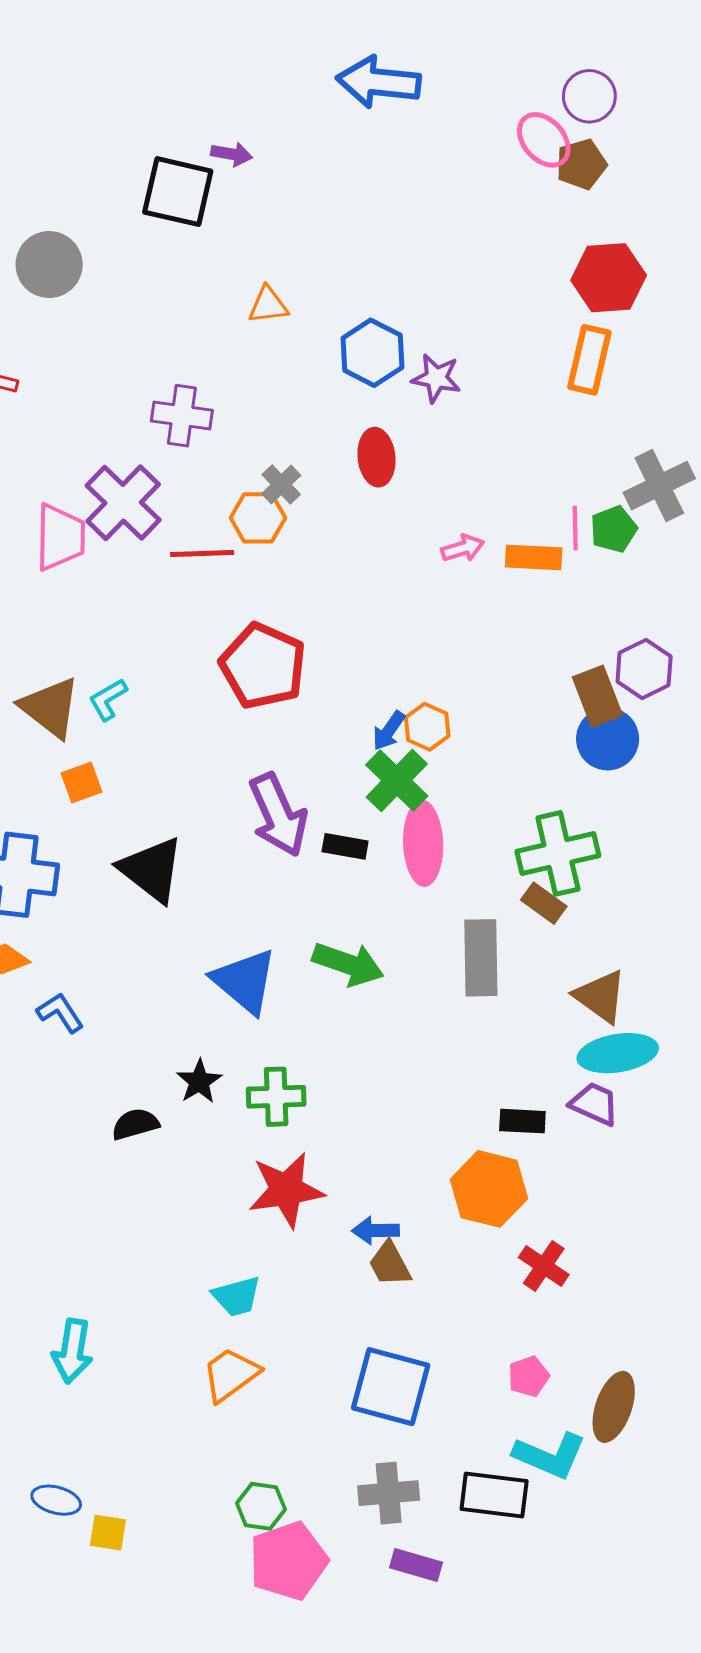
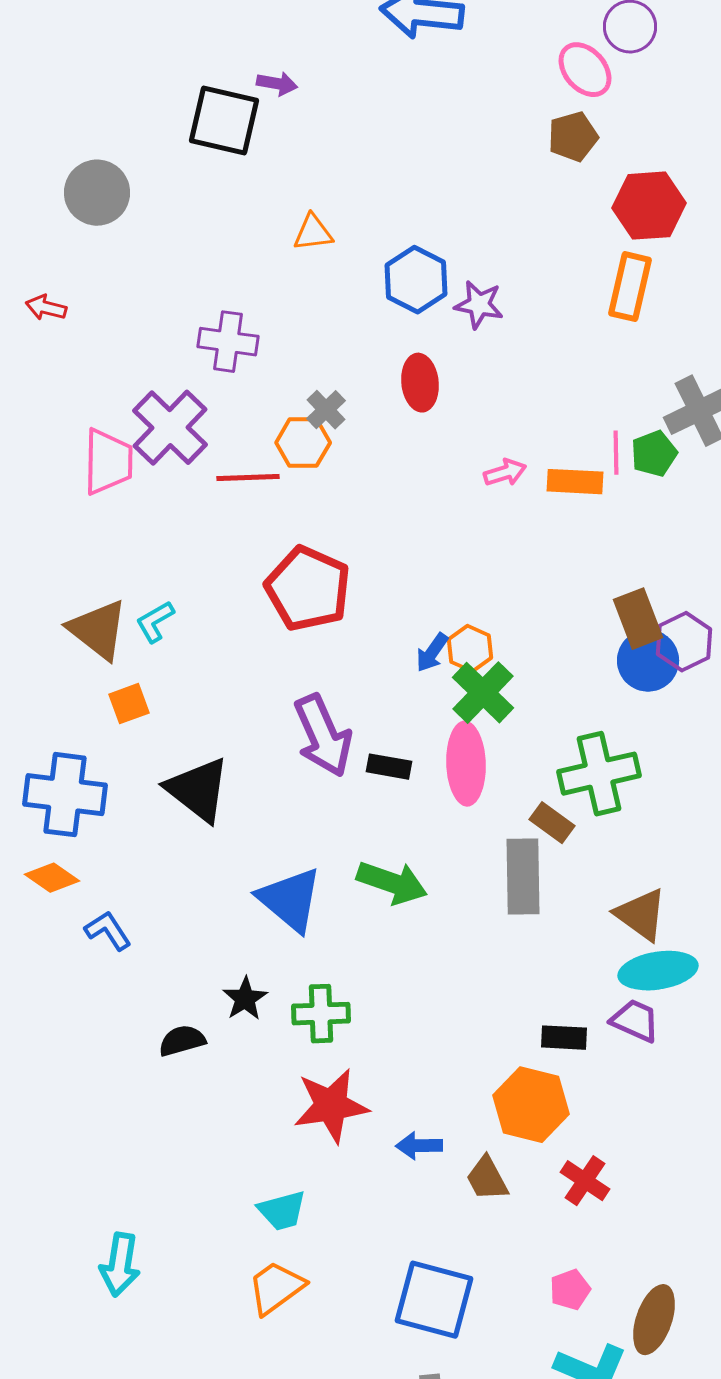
brown pentagon: (581, 164) -> (573, 137), moved
purple hexagon: (644, 669) -> (684, 642), moved
green cross: (397, 780) -> (483, 693), moved
brown rectangle: (544, 903) -> (552, 823), moved
brown trapezoid: (390, 1264) -> (487, 1179), moved

